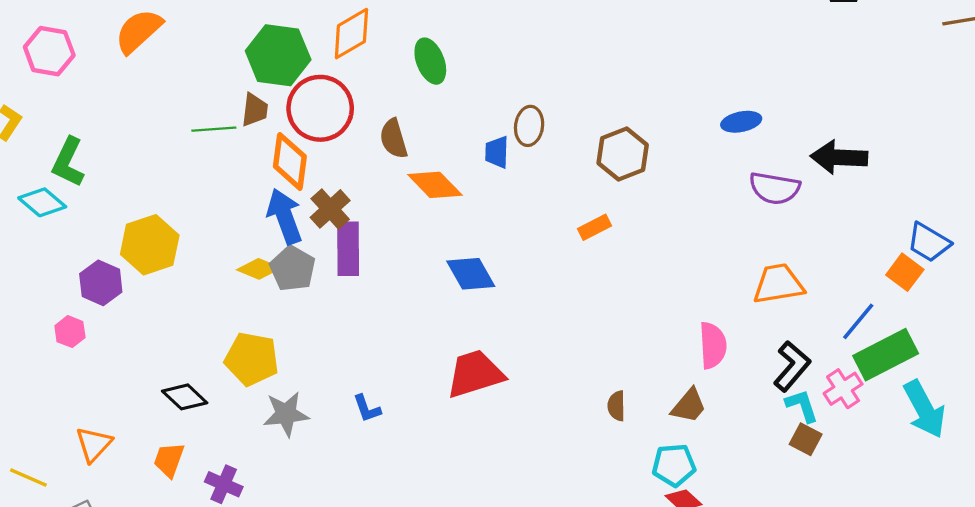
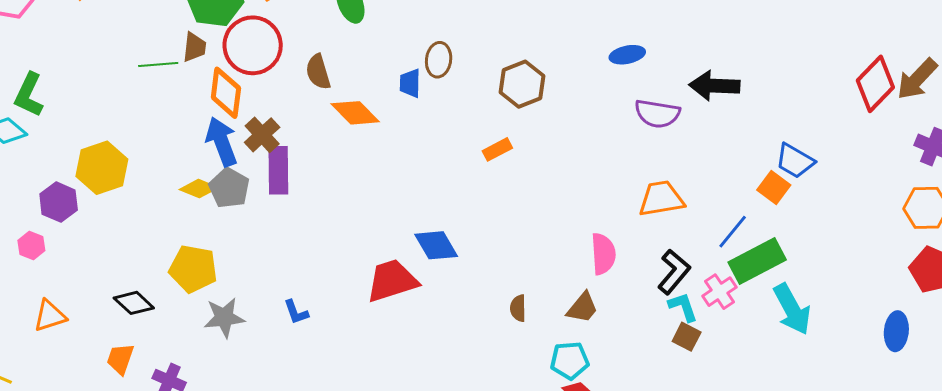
blue diamond: (471, 274) -> (436, 245), moved
orange triangle: (94, 444) -> (50, 316), moved, turned 30

